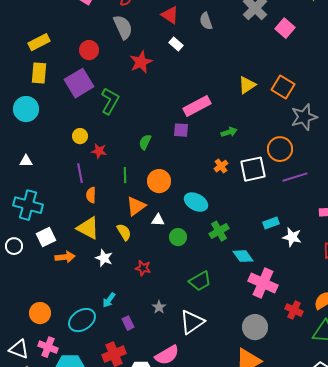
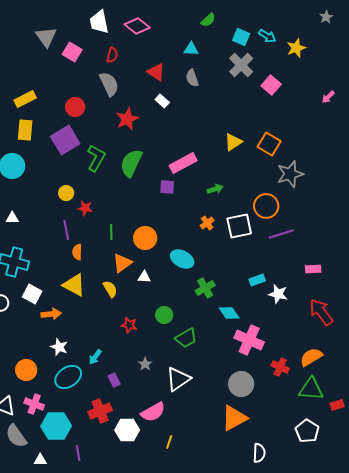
green semicircle: (145, 142) -> (131, 163), moved, size x1.8
white square: (46, 237) -> (32, 294), turned -36
green circle: (178, 237) -> (164, 315), moved
white star: (104, 258) -> (59, 347), moved

